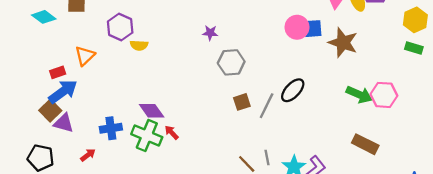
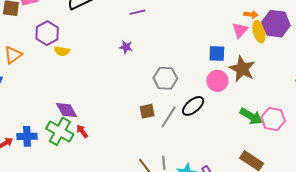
pink circle: (297, 27) -> (217, 81), moved
gray hexagon: (231, 62) -> (165, 78), moved
blue cross: (111, 128) -> (27, 136), moved

